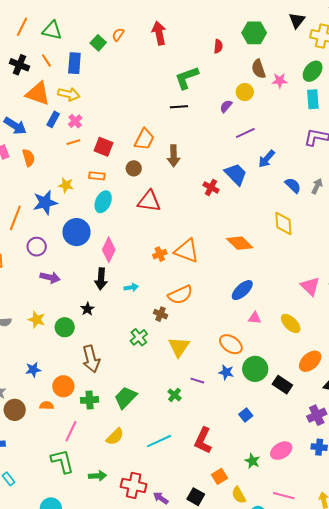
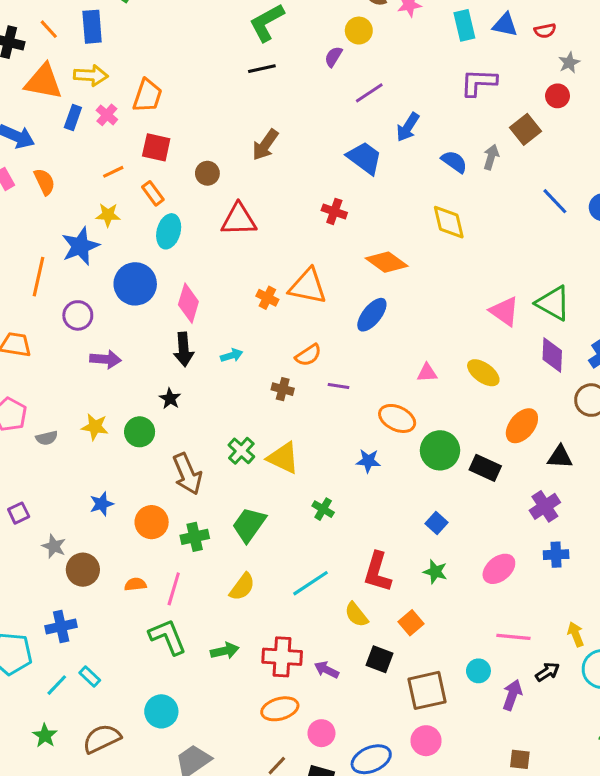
orange trapezoid: (144, 139) -> (147, 96), moved
orange line: (73, 142) -> (113, 172), moved
brown arrow: (174, 156) -> (265, 145), turned 45
orange rectangle: (97, 176) -> (153, 193), turned 56
red cross: (211, 187) -> (334, 211), moved
orange cross: (160, 254) -> (267, 298), turned -32
blue ellipse: (242, 290) -> (372, 315), moved
orange semicircle: (180, 295) -> (308, 355), size x0.7
green cross: (139, 337) -> (241, 451), moved
yellow triangle: (179, 347) -> (283, 458), moved, turned -30
blue star: (226, 372) -> (368, 461), moved
purple line: (197, 381) -> (338, 386), moved
orange semicircle: (47, 405) -> (135, 584), moved
green star: (252, 461) -> (435, 572), moved
yellow semicircle: (239, 495) -> (356, 615), moved

